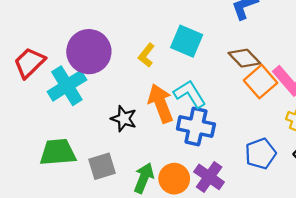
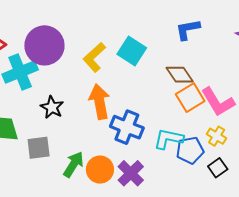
yellow L-shape: (146, 55) -> (94, 57), size x1.4
cyan L-shape: (190, 94) -> (169, 139), moved, turned -56
black star: (124, 119) -> (52, 107), moved
blue pentagon: (261, 154) -> (190, 150), moved

